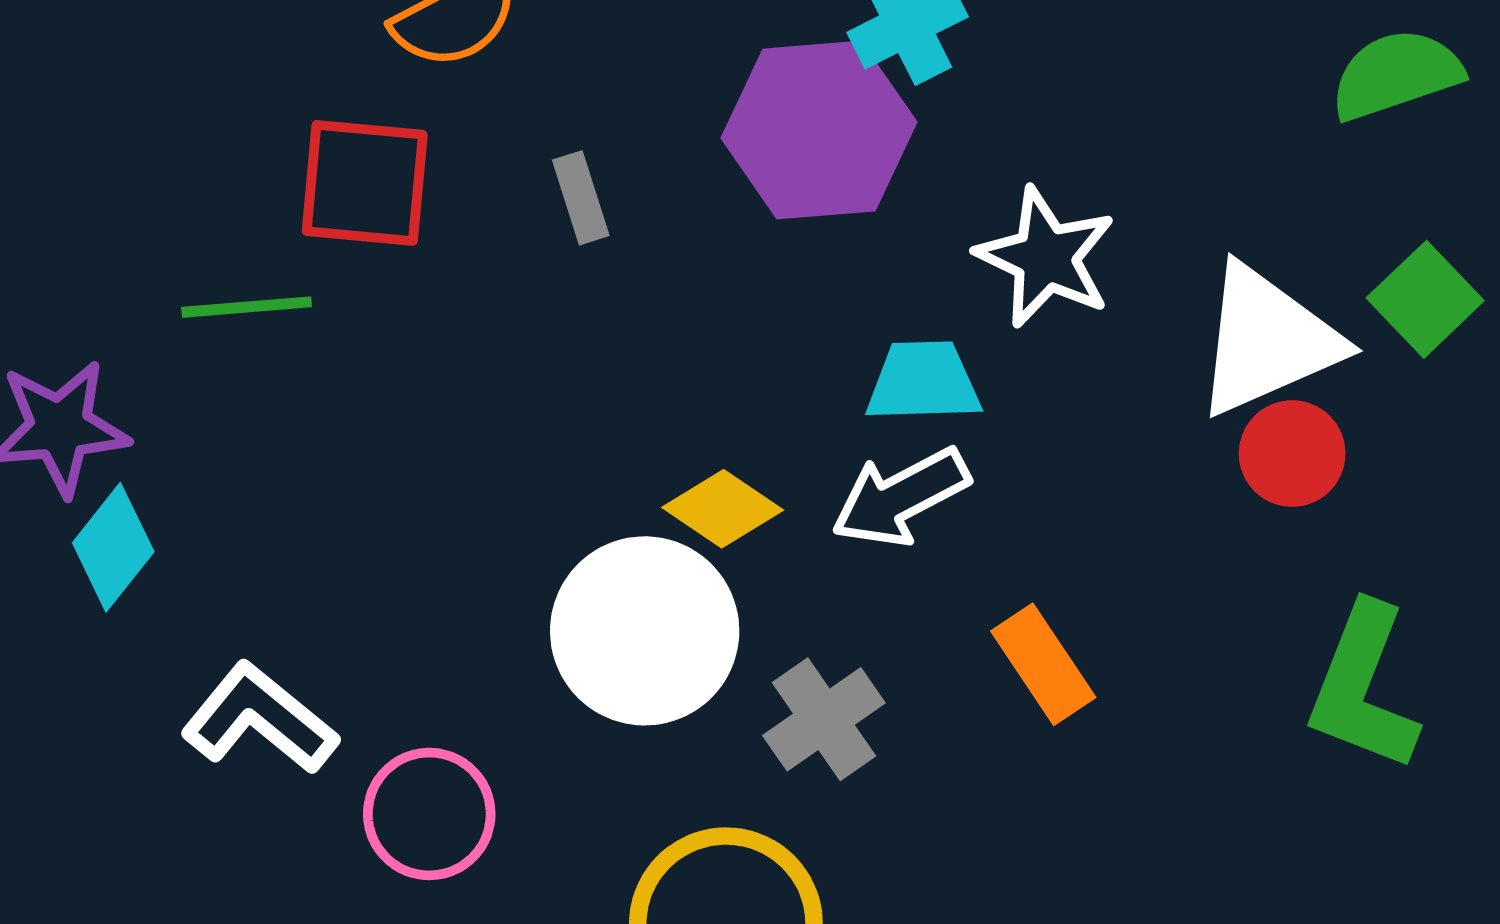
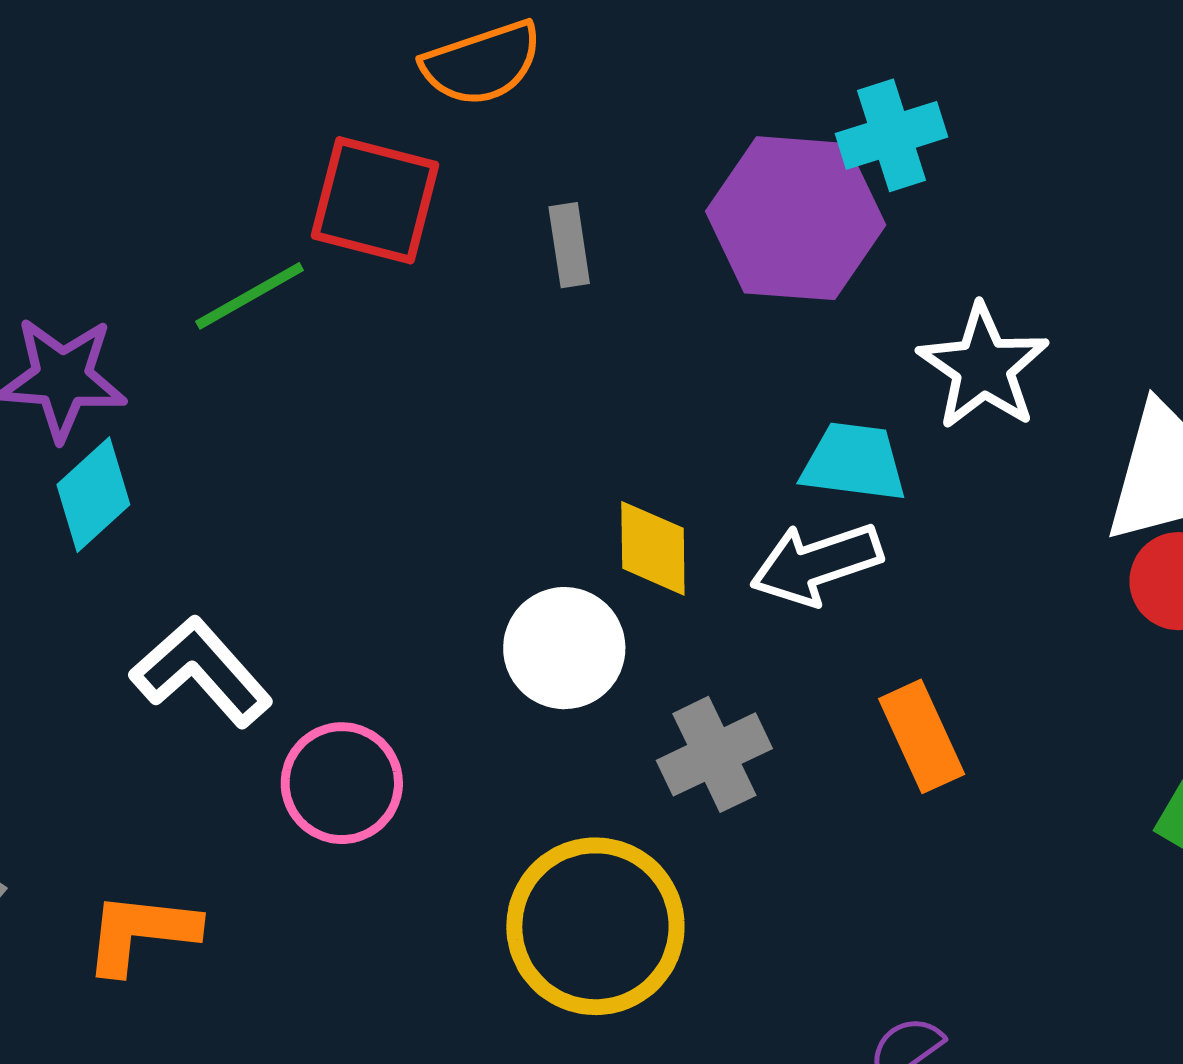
green line: (247, 307) -> (250, 296), turned -34
yellow diamond: (723, 509) -> (653, 548), turned 46
white circle: (645, 631) -> (564, 648), size x0.7

